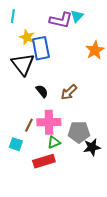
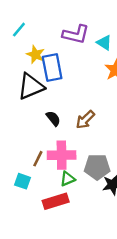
cyan line: (13, 16) -> (19, 30), turned 32
cyan triangle: (77, 16) -> (104, 43), moved, turned -40
black triangle: (23, 64) -> (31, 86), turned 45

